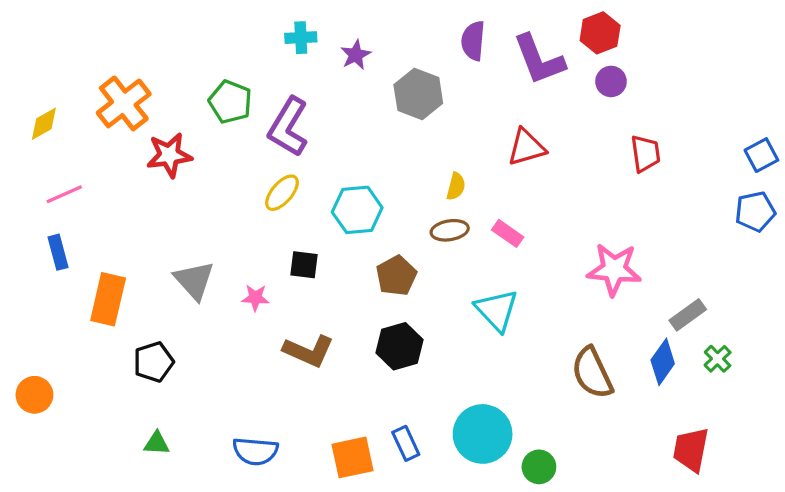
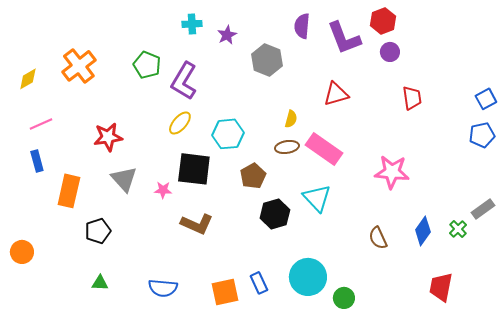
red star: (169, 155) -> (108, 137), moved
pink rectangle: (508, 233) -> (324, 149), size x1.8
black square: (304, 265) -> (194, 169), size x1.8
gray rectangle: (688, 315) -> (483, 209), moved
black hexagon: (400, 346) -> (275, 214), moved
brown semicircle: (592, 373) -> (378, 238), size x0.7

